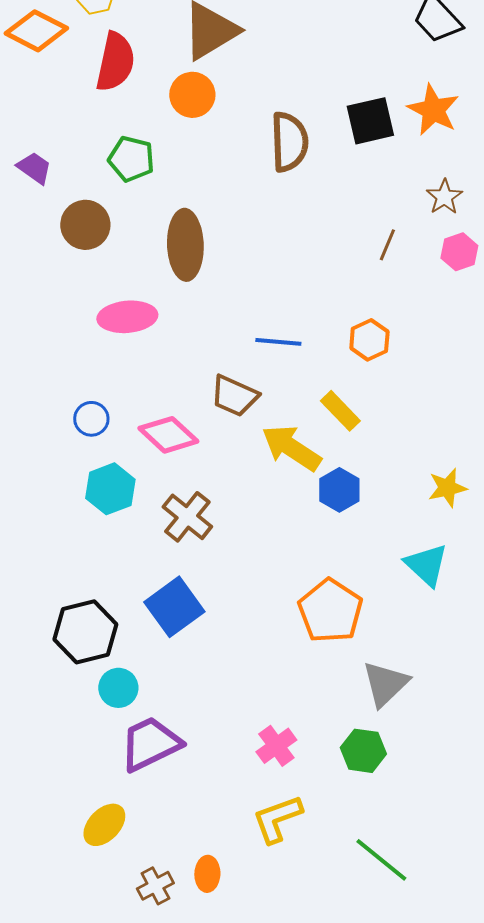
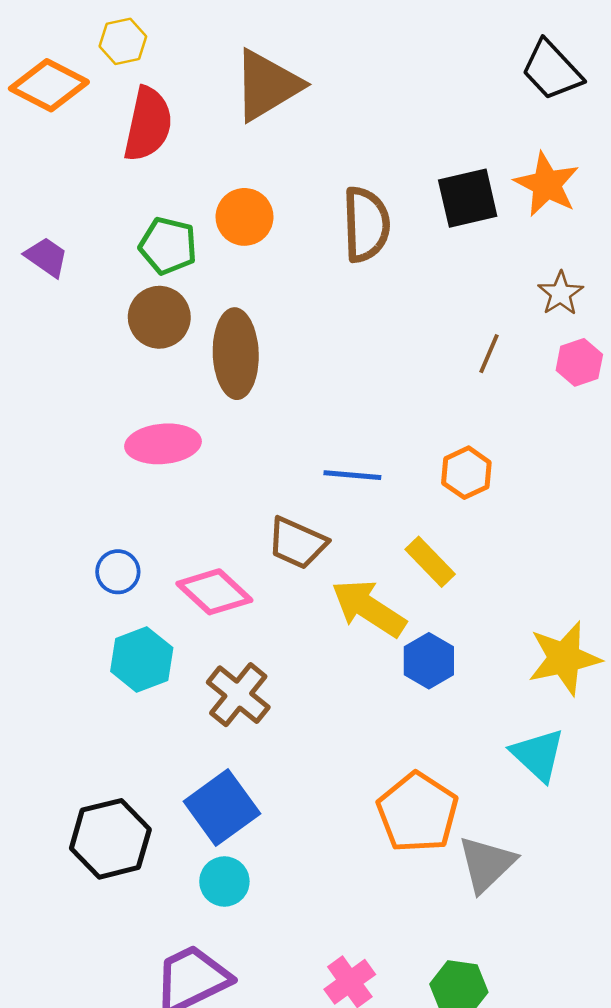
orange circle: (192, 95) -> (245, 217), moved
brown circle: (85, 225) -> (159, 317), moved
yellow star: (447, 488) -> (564, 658), size x1.5
gray triangle: (385, 684) -> (487, 864), moved
cyan circle: (118, 688) -> (224, 881), moved

